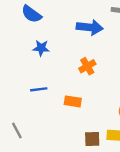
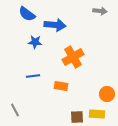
blue arrow: (90, 27) -> (55, 25), moved
orange cross: (87, 66) -> (73, 57), size x1.5

